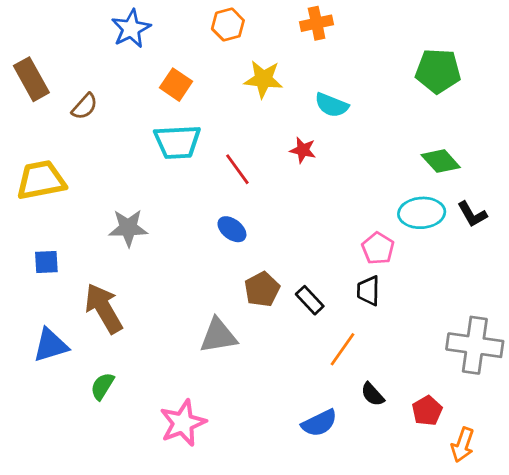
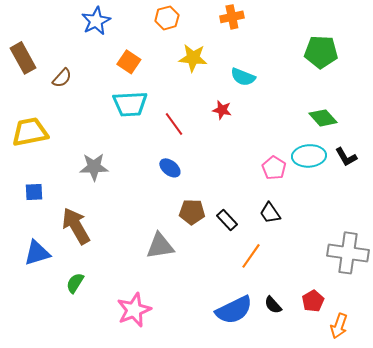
pink pentagon: (378, 248) -> (274, 168), moved
brown pentagon: (262, 289) -> (192, 212), turned 30
black trapezoid: (368, 291) -> (270, 213), turned -35
black semicircle: (373, 394) -> (273, 305), moved
blue semicircle: (319, 423) -> (234, 310), size x1.4

